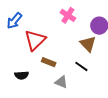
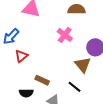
red triangle: (35, 40) -> (21, 56), moved, size x0.6
black semicircle: (22, 75) -> (26, 93), moved

